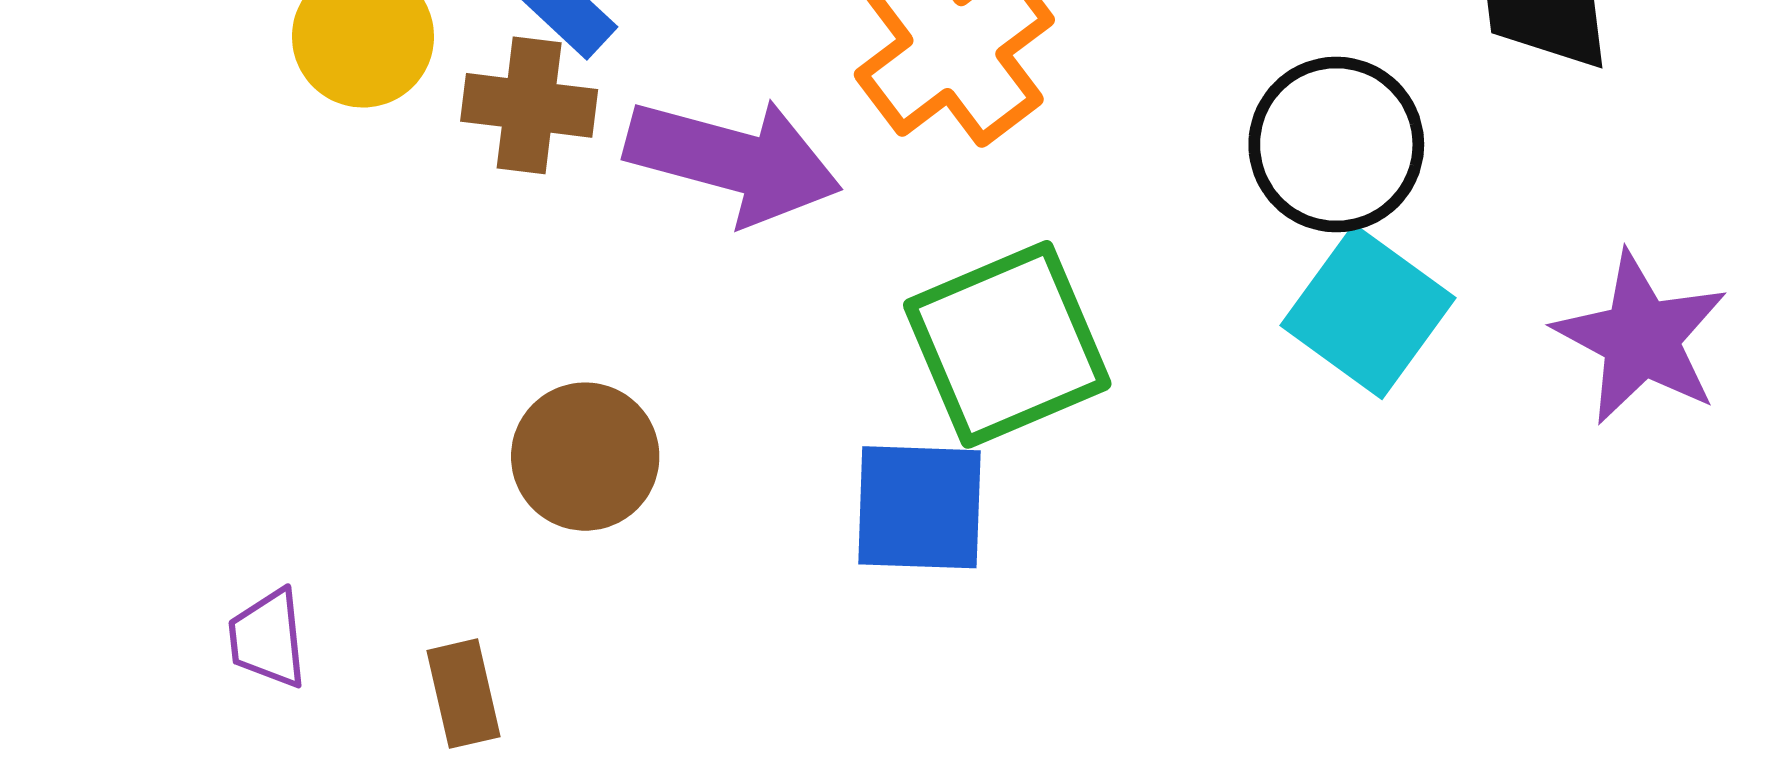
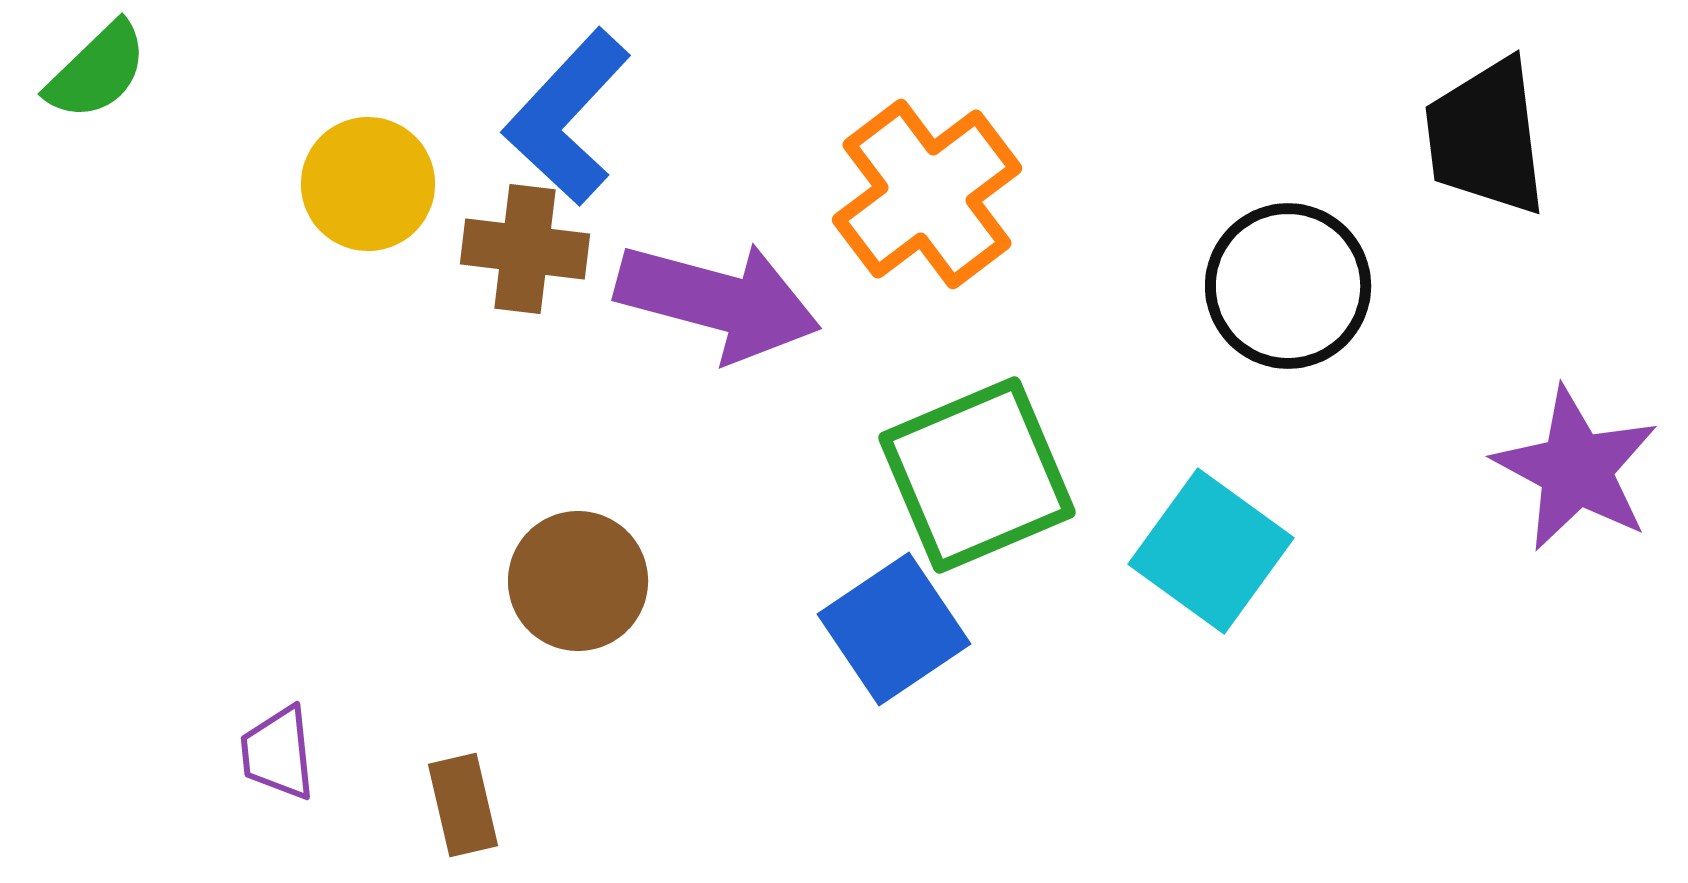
cyan square: (1368, 312) -> (1211, 551), moved
blue square: (919, 507) -> (894, 629), turned -36

